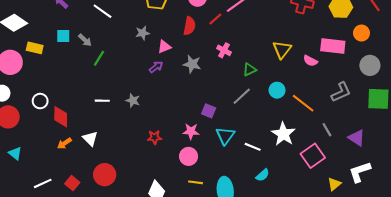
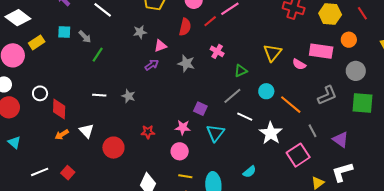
yellow rectangle: (35, 48) -> (37, 42), turned -49
white line: (253, 147) -> (245, 117), moved
red circle: (105, 175) -> (113, 148), moved

